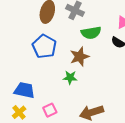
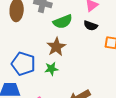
blue pentagon: (44, 46) -> (23, 64), moved

